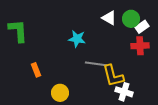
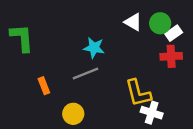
gray line: (96, 64) -> (85, 73), moved, turned -30

